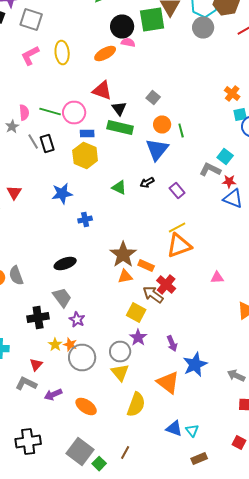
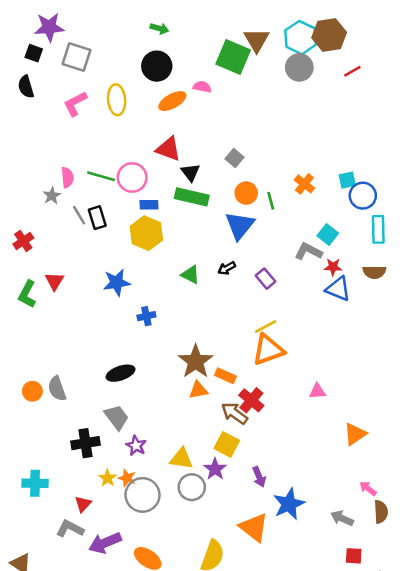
green square: (152, 20) -> (233, 57), turned 32
black circle: (122, 26) -> (157, 66), moved
orange cross: (232, 94) -> (304, 184), moved
yellow square: (136, 312) -> (227, 444), moved
yellow triangle: (120, 372) -> (181, 459), moved, turned -42
purple arrow: (53, 394) -> (105, 543), size x1.4

